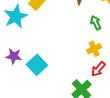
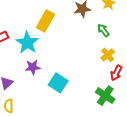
purple star: (14, 56) -> (33, 67), moved

